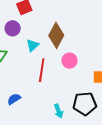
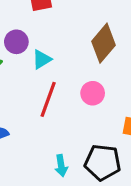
purple circle: (13, 28) -> (16, 42), moved
brown diamond: (56, 35) -> (103, 43), moved

